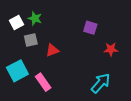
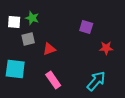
white square: (16, 23) -> (14, 22), turned 32
cyan square: (17, 71) -> (15, 69), turned 35
pink rectangle: (43, 82) -> (53, 80), moved

